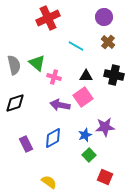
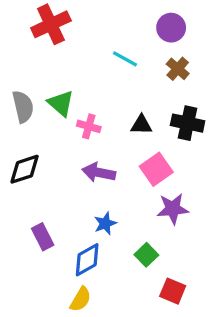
red cross: (48, 18) -> (51, 24), moved
cyan line: (76, 46) -> (125, 59), moved
pink square: (83, 97) -> (156, 169), moved
blue star: (85, 135) -> (105, 224), moved
blue diamond: (53, 138) -> (87, 260), moved
yellow semicircle: (49, 182) -> (81, 299), turned 84

